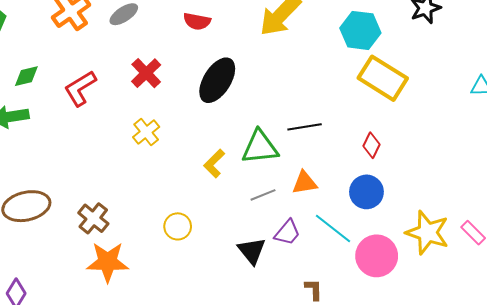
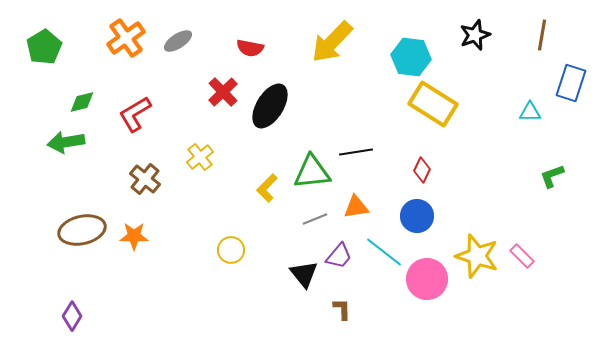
red cross: (146, 73) -> (223, 92), moved
brown cross: (93, 218) -> (145, 179), moved
orange star: (108, 262) -> (134, 236), moved, size x0.7
brown L-shape: (314, 289) -> (342, 309), moved

